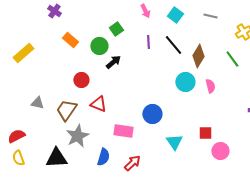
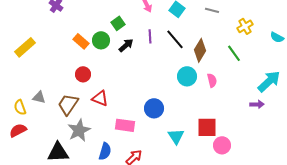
orange rectangle: (70, 40) -> (81, 41), moved
black arrow: (113, 62) -> (126, 45), moved
red square: (205, 133) -> (207, 127), size x1.5
yellow semicircle: (18, 158) -> (20, 107), moved

